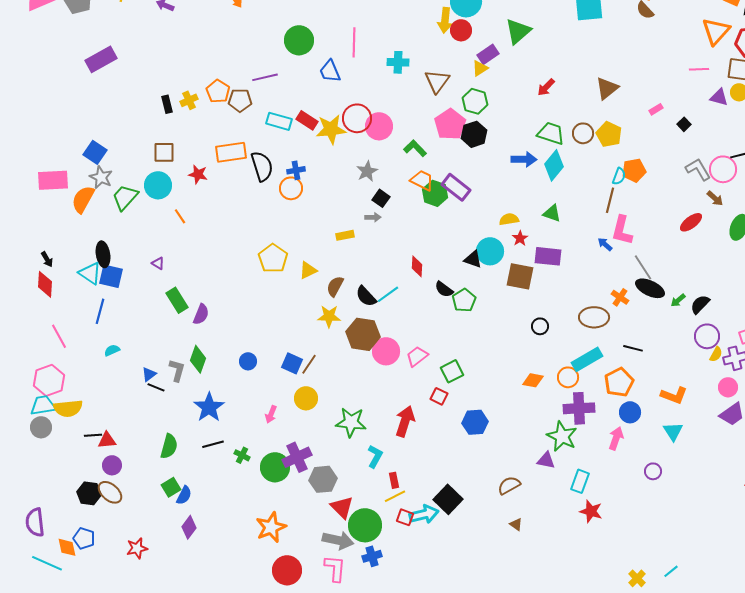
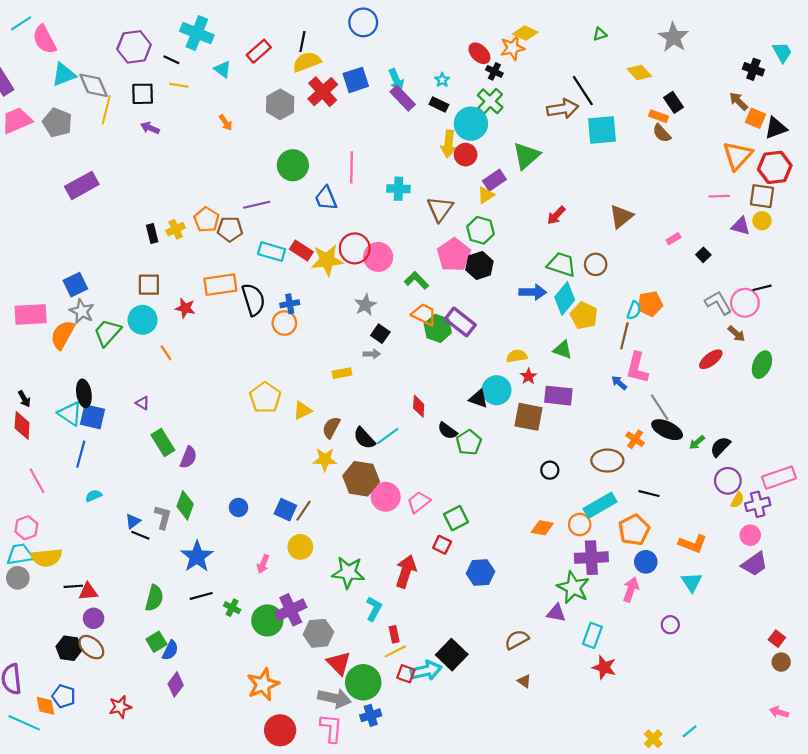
yellow pentagon: (609, 134) -> (584, 316), moved
blue square: (95, 152) -> (75, 285), turned 30
pink hexagon: (49, 380) -> (26, 528), size x0.7

